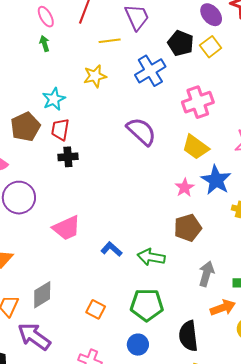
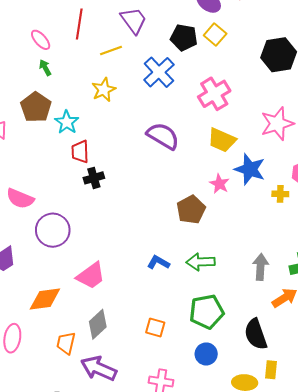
brown pentagon: (25, 127) -> (36, 107), moved
pink trapezoid: (67, 228) -> (91, 276), moved
brown pentagon: (188, 228) -> (191, 210), moved

